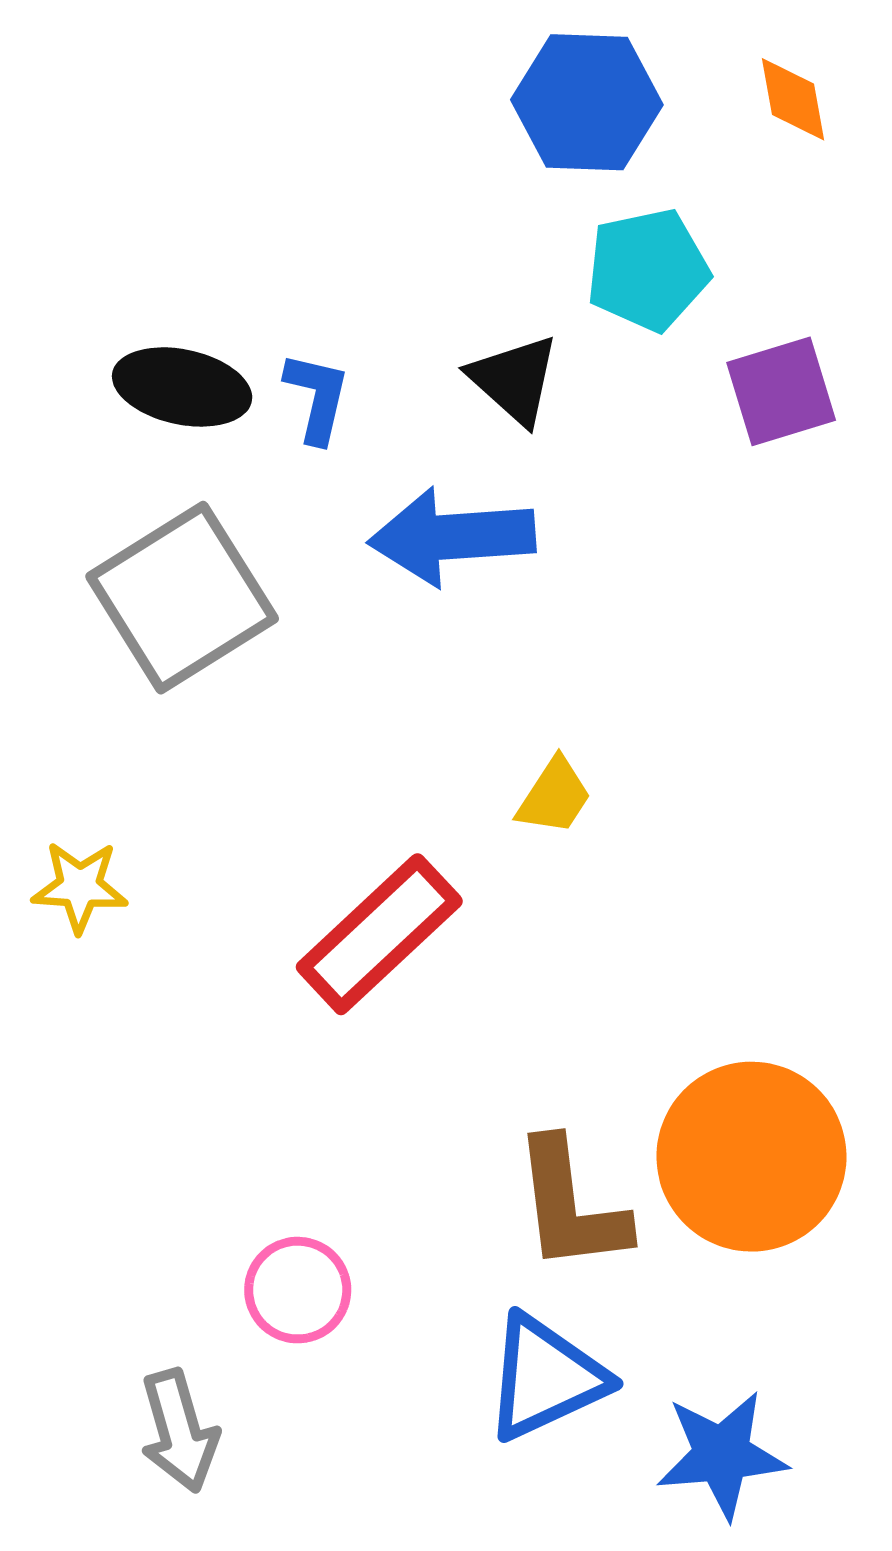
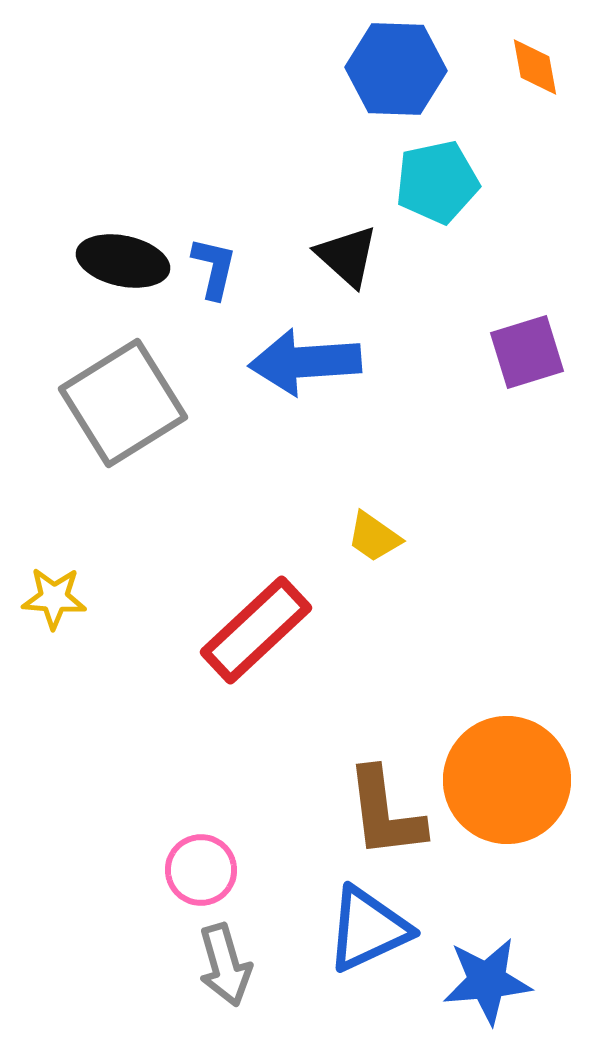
purple square: (781, 391) -> (527, 352), moved
yellow trapezoid: (554, 796) -> (374, 537), turned 92
gray arrow: (179, 1431) -> (225, 965), moved

